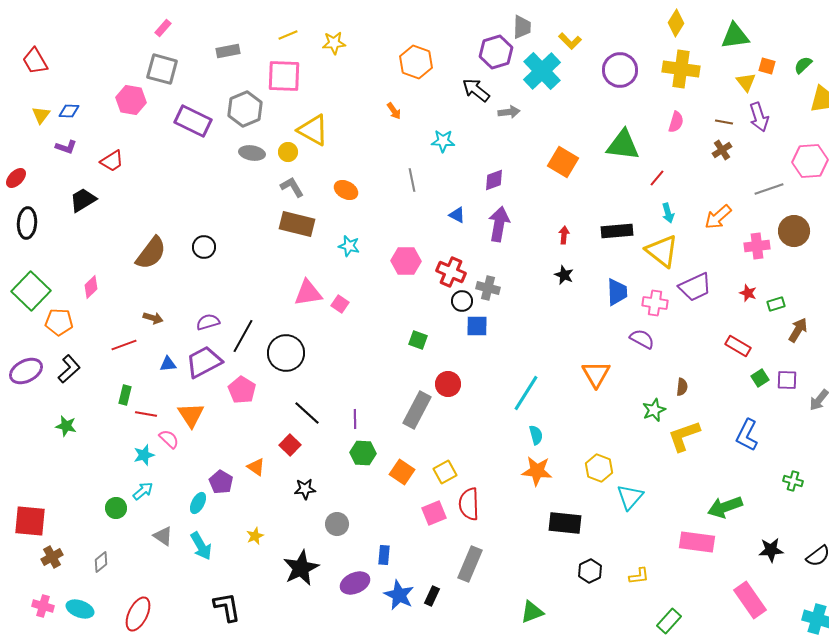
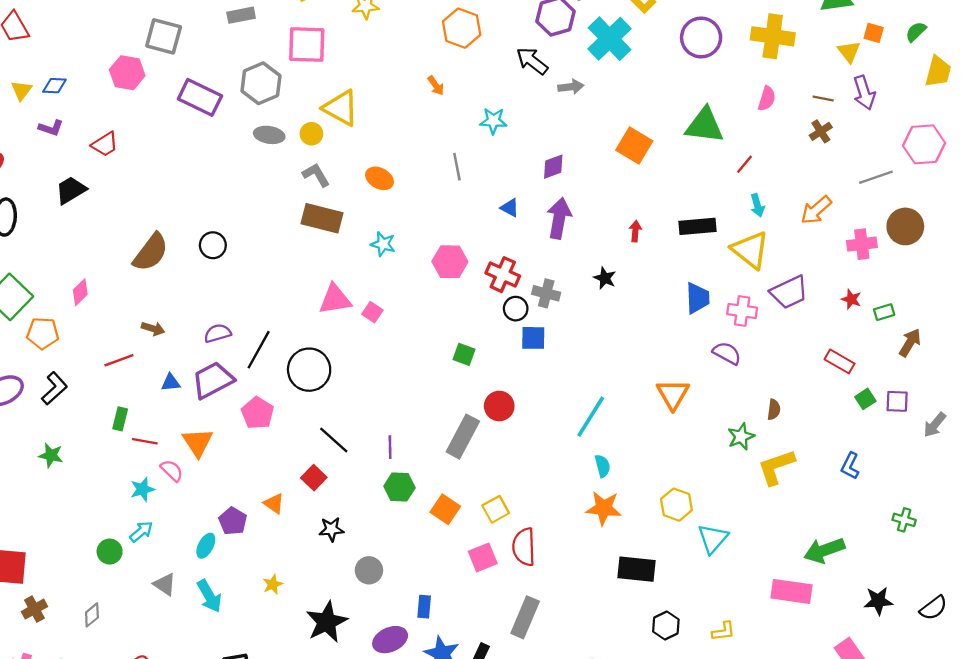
black star: (564, 275) -> (605, 278), moved
blue L-shape: (747, 435) -> (850, 466), size x0.7

